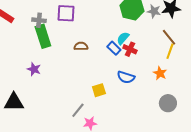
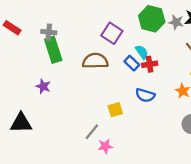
purple square: (66, 13) -> (112, 33), moved, turned 30
cyan semicircle: (123, 38) -> (142, 52), turned 104
brown semicircle: (81, 46) -> (95, 61), size x1.6
red cross: (130, 49) -> (150, 64), turned -32

